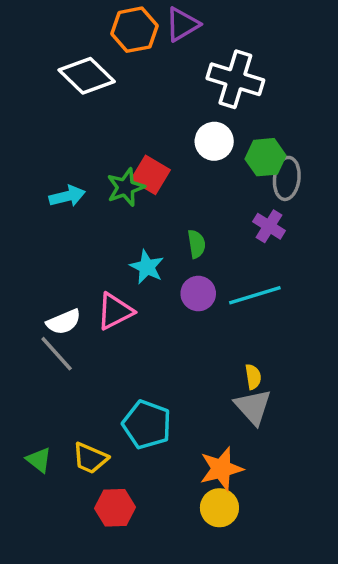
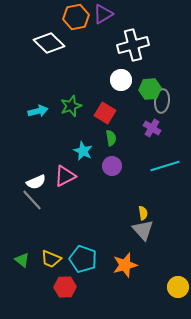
white cross: (235, 79) -> (133, 45), turned -32
red square: (150, 175) -> (105, 113), moved
cyan line: (255, 295) -> (165, 166), moved
cyan pentagon: (147, 425) -> (83, 259), moved
yellow circle: (219, 508) -> (178, 287), moved

